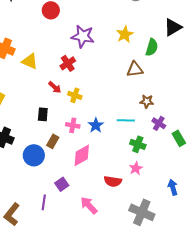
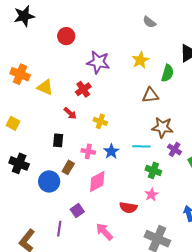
yellow cross: (75, 95) -> (100, 121), moved
brown star: (147, 101) -> (162, 127), size x1.5

